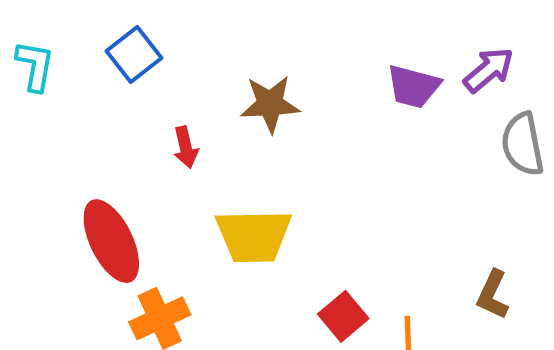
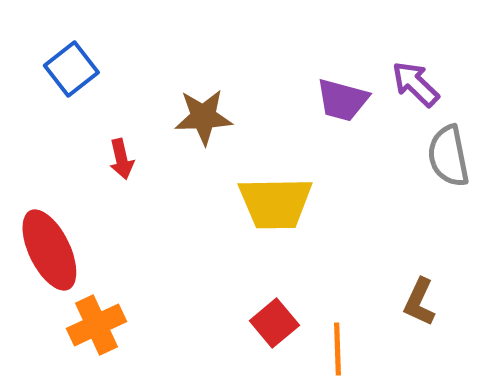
purple arrow: (489, 70) -> (415, 84), turned -96
yellow trapezoid: (254, 236) -> (275, 203), moved

